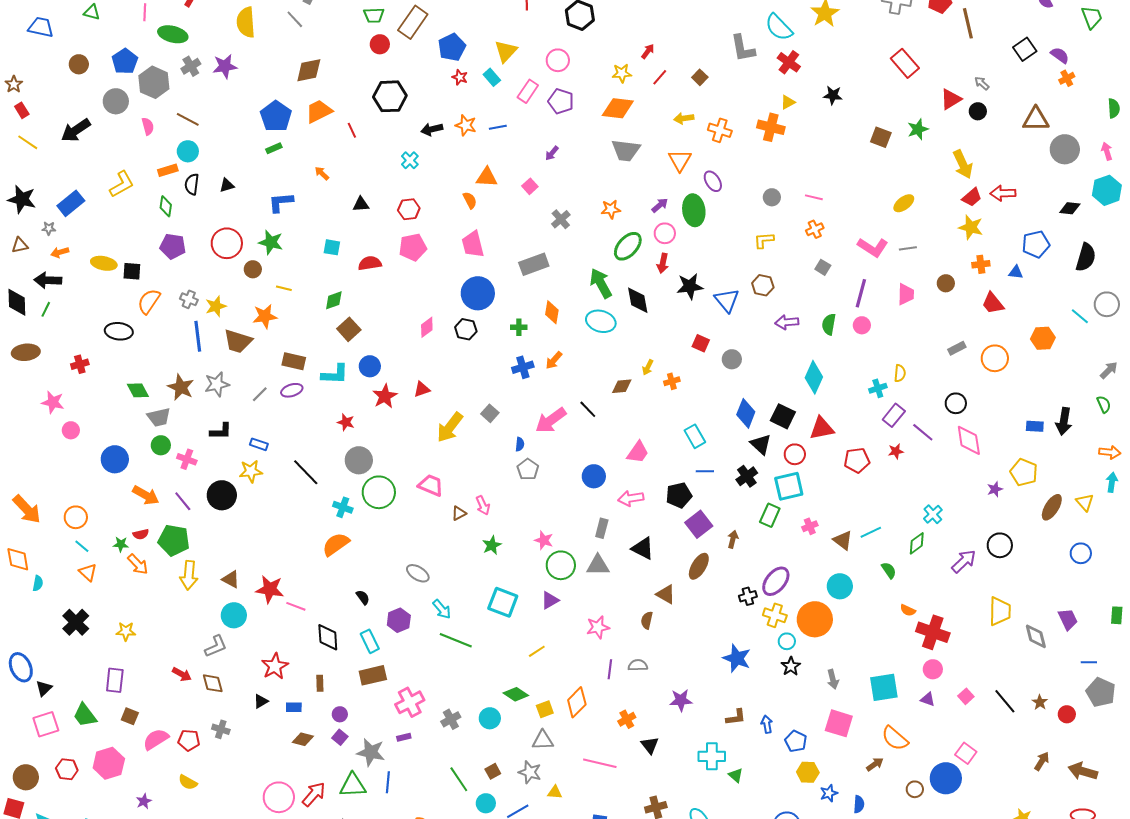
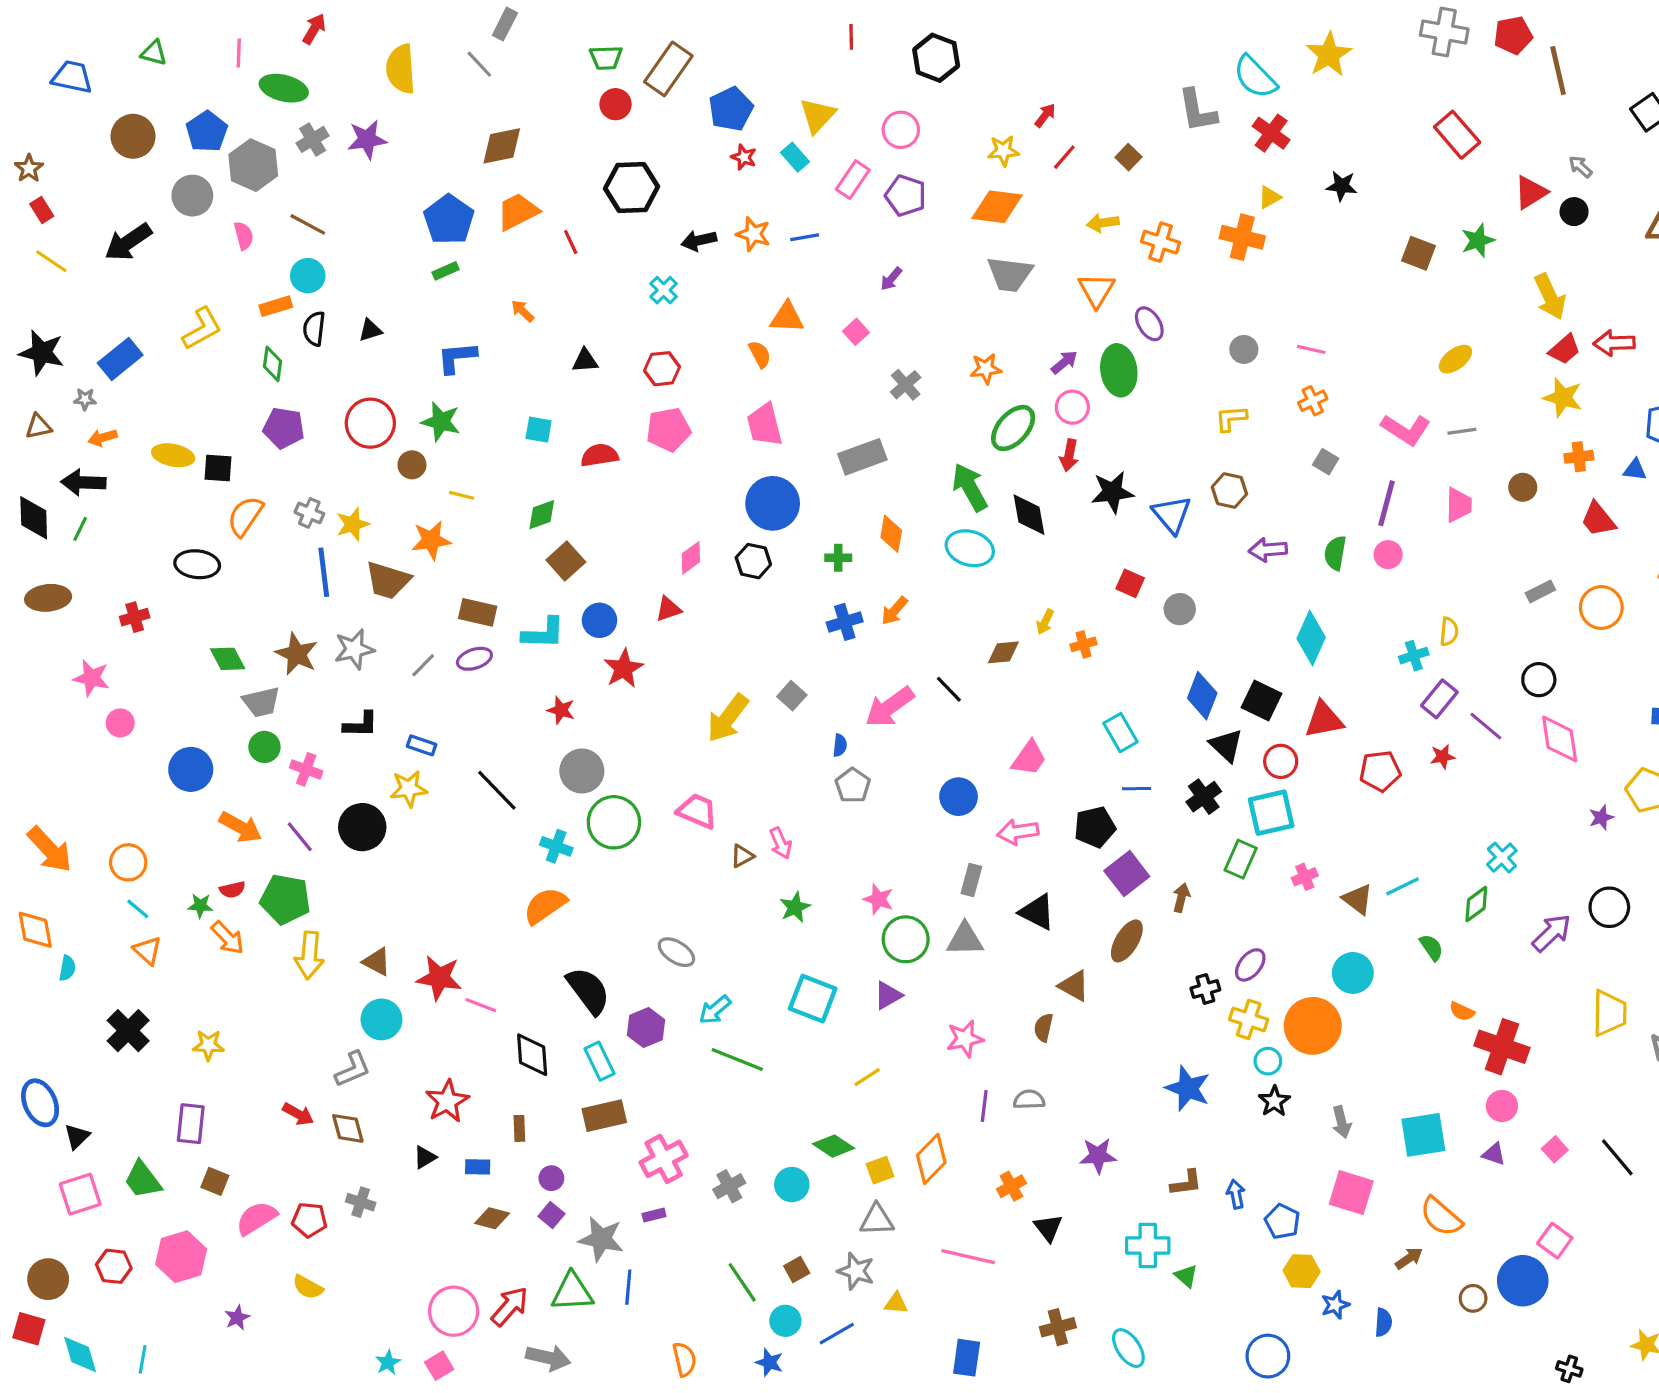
brown circle: (79, 64) -> (133, 136), size x1.4
red triangle: (422, 389) -> (668, 609), moved
purple ellipse: (776, 581) -> (1250, 965), size x0.7
black semicircle: (363, 597) -> (588, 991), size x2.0
cyan arrow: (442, 609) -> (715, 1010), turned 90

